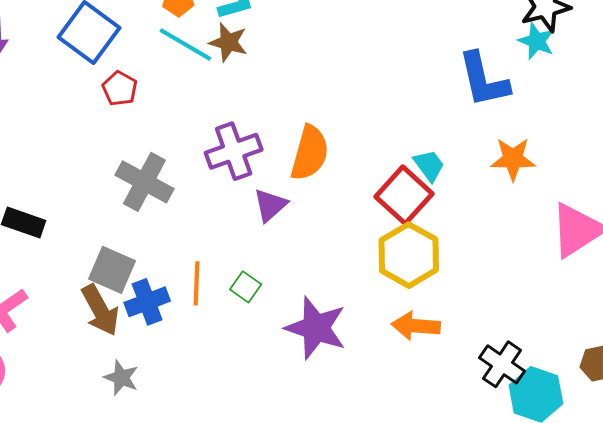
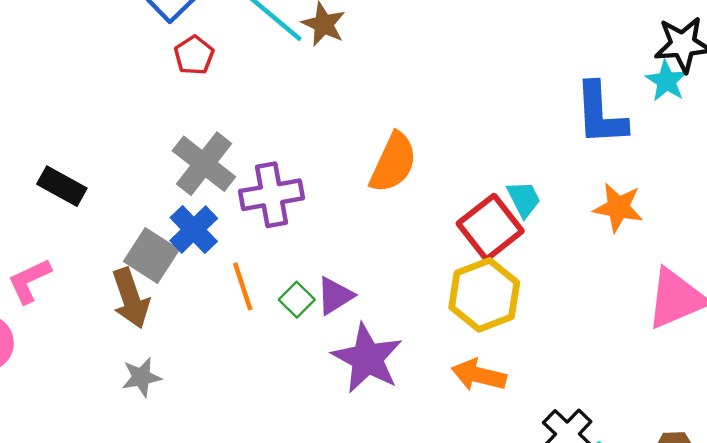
purple cross: (234, 151) -> (271, 195), moved
purple triangle: (270, 205) -> (335, 296), moved
orange line: (196, 283) -> (243, 286), turned -30
blue cross: (147, 302) -> (194, 230), moved, turned -33
gray star: (121, 378) -> (141, 377), turned 30

